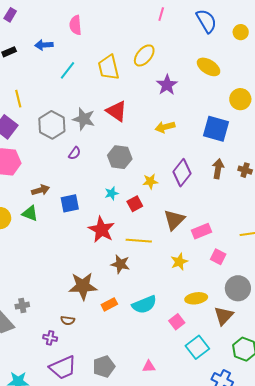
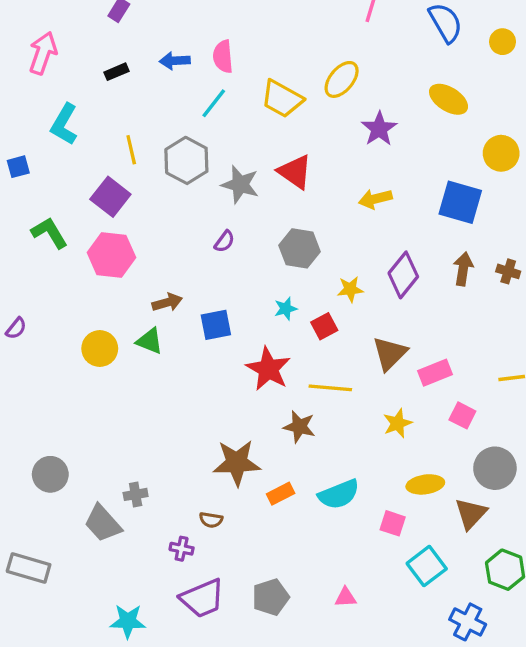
pink semicircle: (75, 25) -> (223, 57), moved
yellow trapezoid: (108, 67) -> (282, 99), turned -48
gray hexagon: (52, 125) -> (186, 160), moved
pink square: (177, 322) -> (393, 523), turned -35

